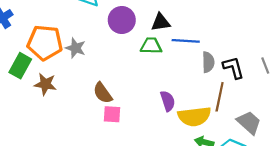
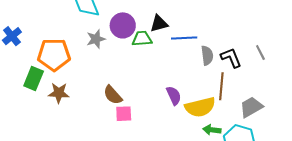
green trapezoid: (151, 46) -> (142, 39), moved
gray star: (76, 48) -> (96, 39), moved, turned -30
gray trapezoid: (249, 123) -> (251, 107), turned -65

